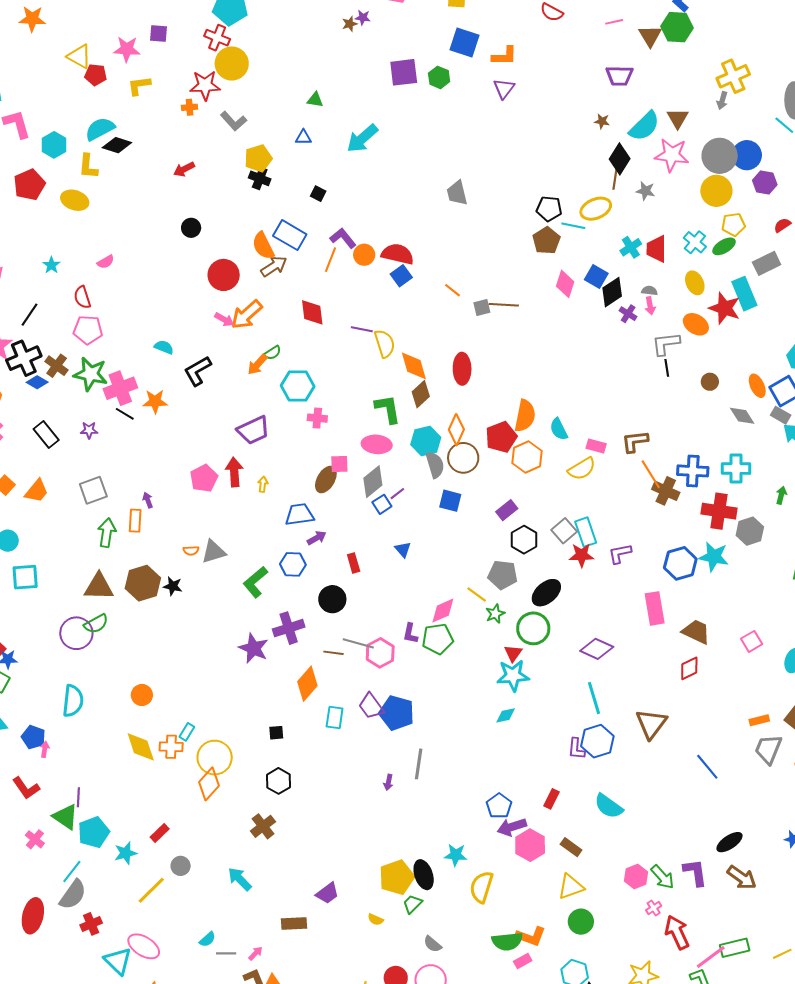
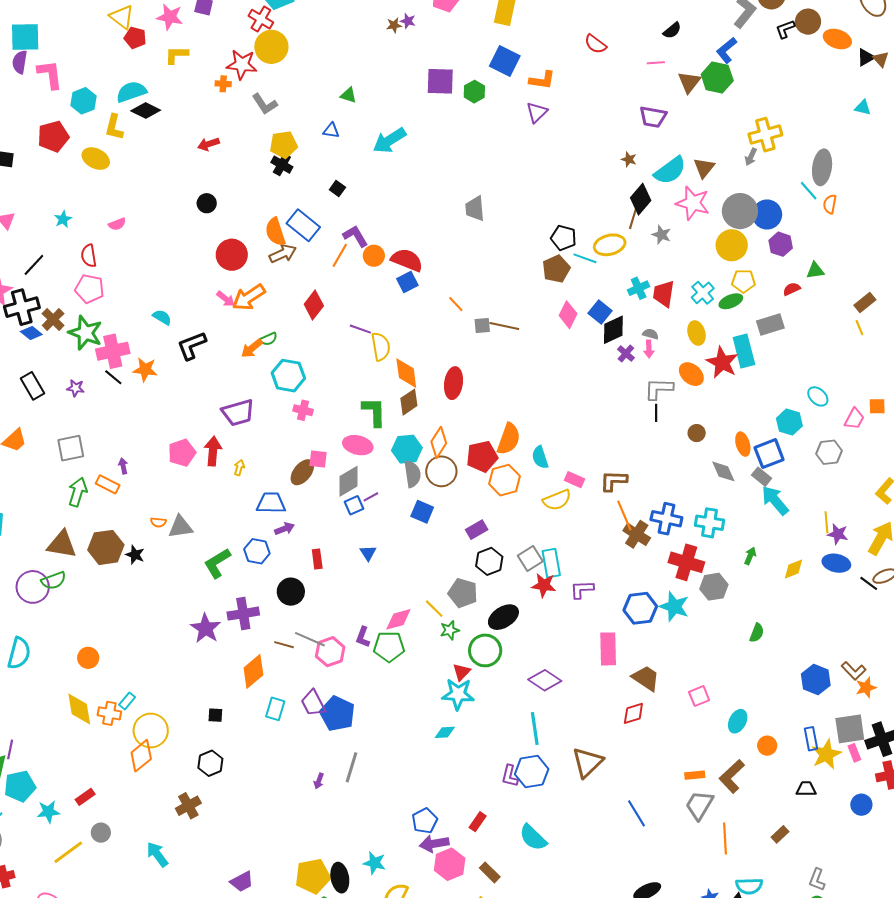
red diamond: (312, 312) -> (314, 305), turned 36
orange rectangle: (135, 521) -> (108, 484), turned -75

